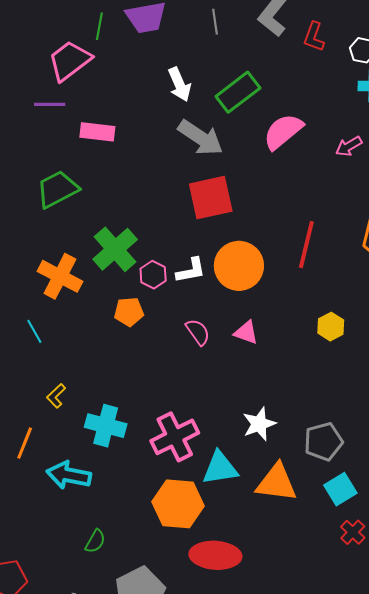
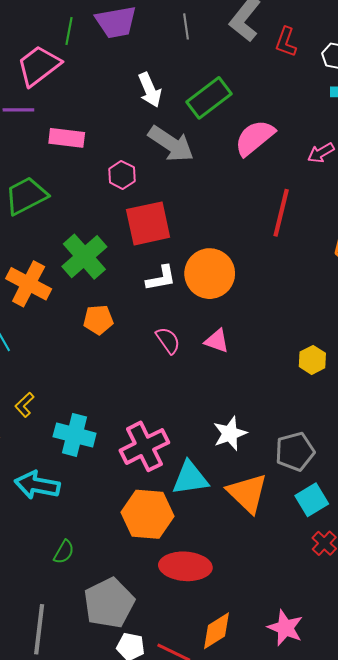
red square: (211, 198) -> (148, 223), moved
red line: (306, 245) -> (281, 213), moved
pink hexagon: (153, 275) -> (122, 175), moved
yellow hexagon: (331, 327) -> (312, 360), moved
orange triangle: (277, 483) -> (247, 493), turned 36

